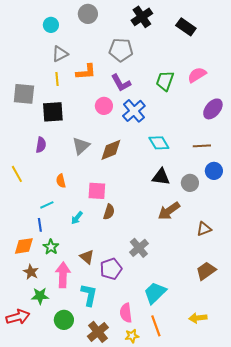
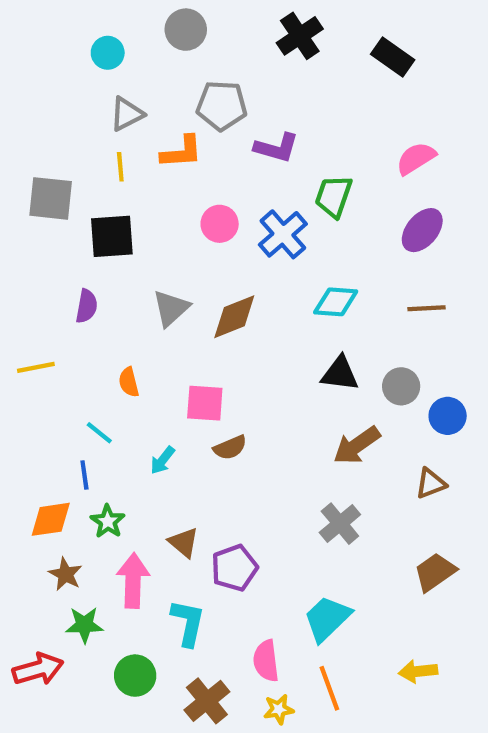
gray pentagon: (121, 50) -> (222, 106), moved
green trapezoid: (165, 81) -> (334, 196), moved
purple L-shape: (121, 83) -> (277, 148), moved, turned -45
purple ellipse: (213, 109) -> (422, 230), moved
cyan diamond: (159, 143) -> (336, 302), turned -55
blue circle: (214, 171) -> (448, 416), moved
yellow line: (17, 174) -> (36, 367), turned -72
cyan line: (47, 205) -> (99, 433), turned 64
brown semicircle: (109, 212) -> (230, 448), turned 49
gray cross: (139, 248) -> (340, 524), moved

